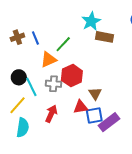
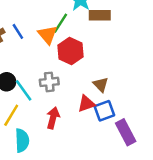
green line: (63, 44) -> (61, 23), moved
orange triangle: (49, 60) -> (48, 35), moved, turned -36
red hexagon: (72, 76) -> (71, 51), moved
purple rectangle: (109, 122) -> (126, 132), moved, turned -70

